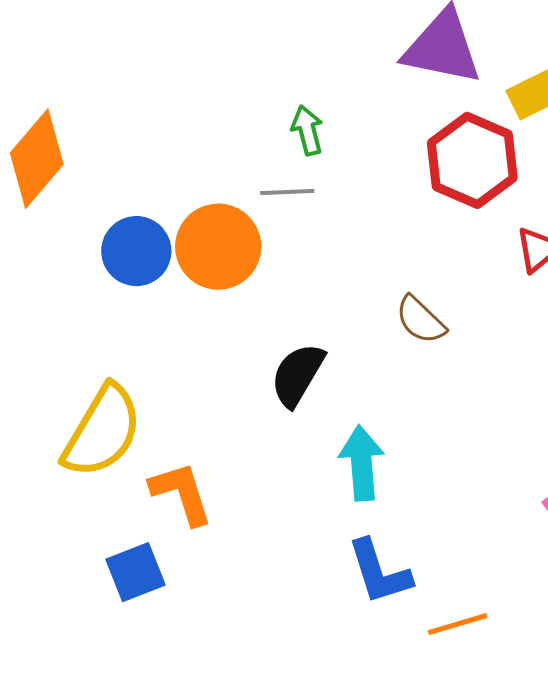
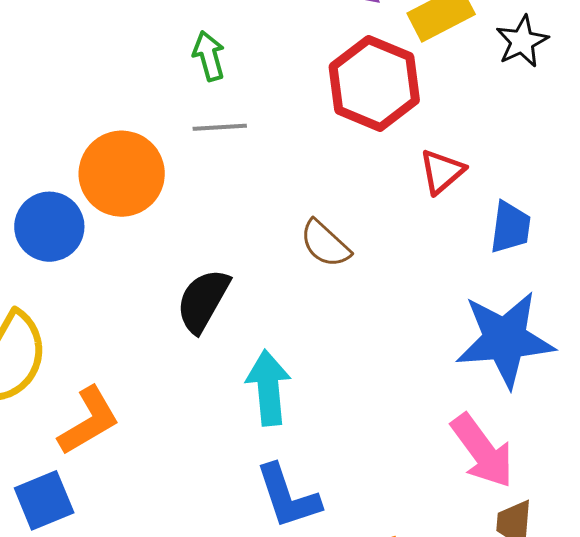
gray line: (287, 192) -> (220, 127), moved
blue circle: (136, 251) -> (49, 227), moved
orange L-shape: (181, 493) -> (89, 421), turned 78

